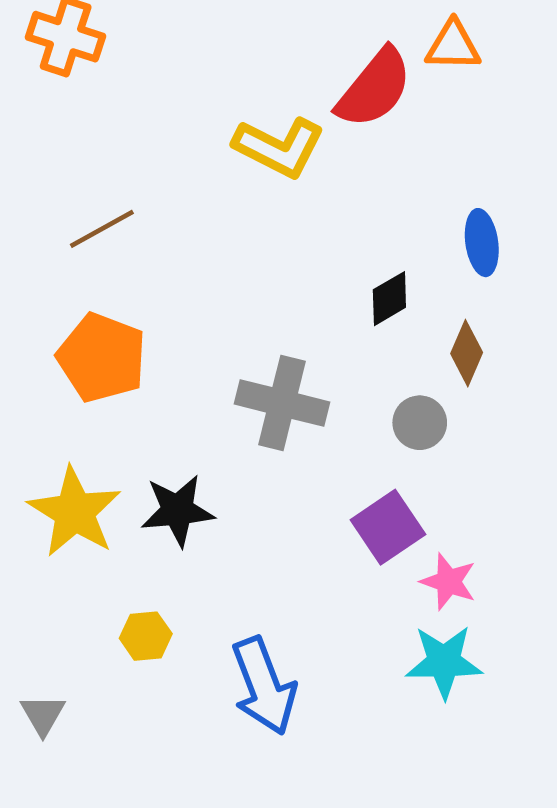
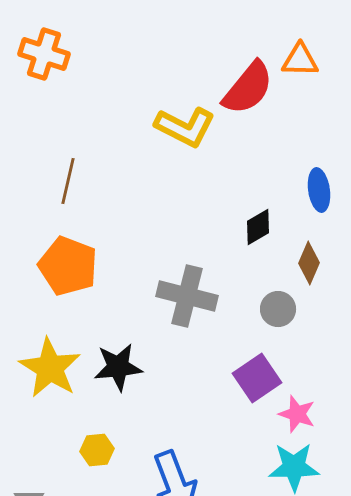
brown line: (102, 229) -> (68, 181), turned -48

